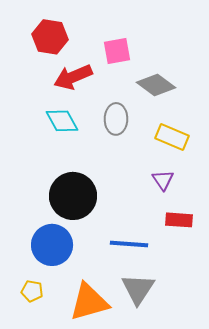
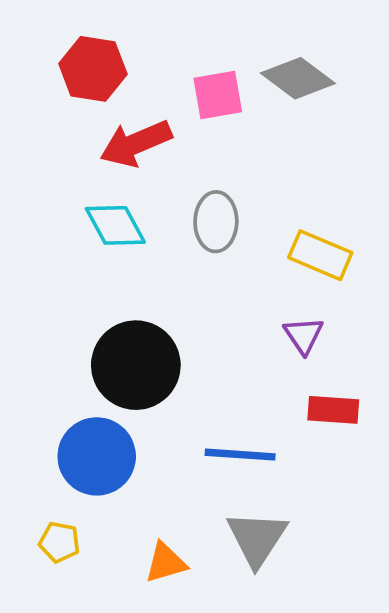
gray diamond: (156, 85) -> (298, 78), moved
orange triangle: (89, 302) -> (166, 563), size x0.6

